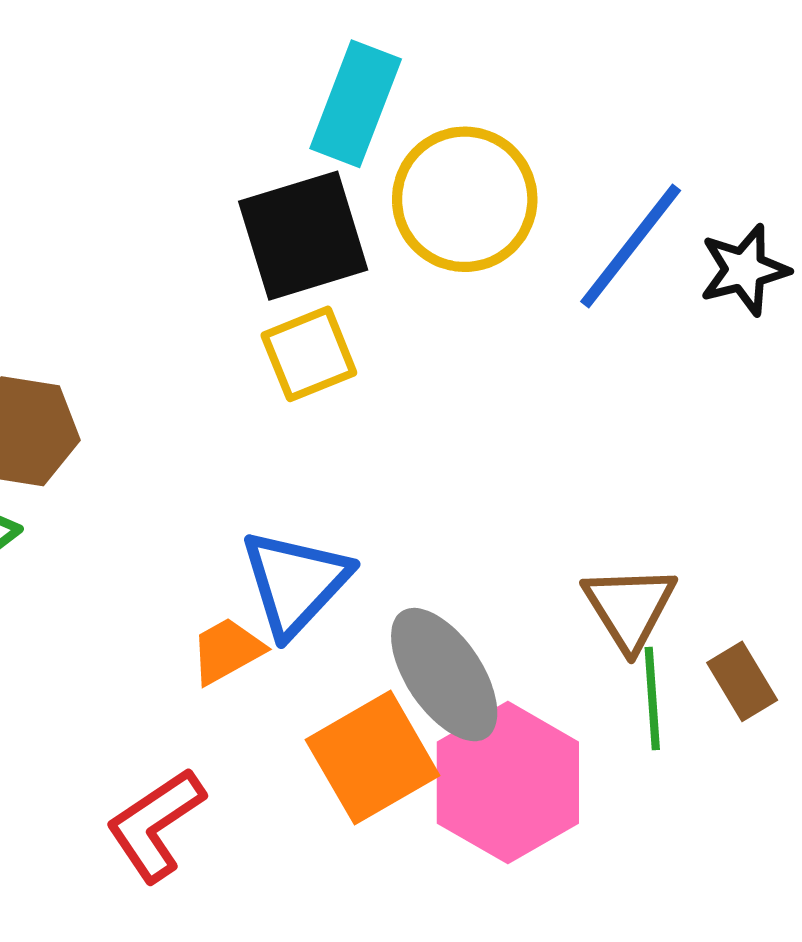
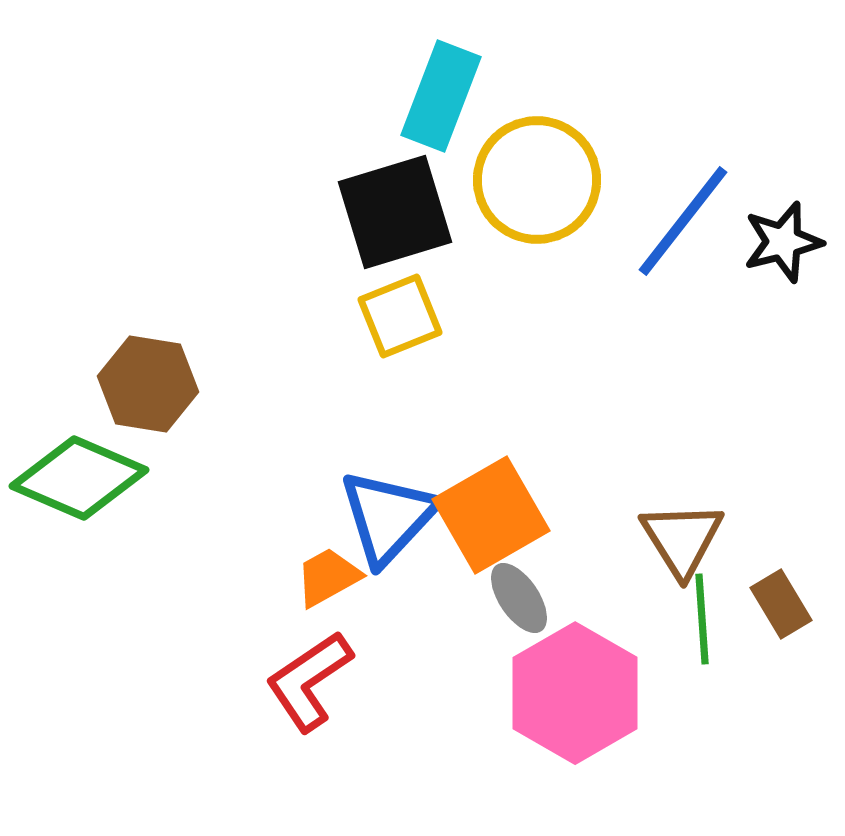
gray ellipse: (444, 675) -> (519, 598), size x0.6
orange square: (373, 758) -> (491, 515), moved
red L-shape: (155, 825) -> (309, 681), moved

